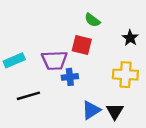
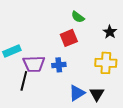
red square: (82, 45) -> (69, 38), turned -36
purple trapezoid: (54, 60) -> (34, 64), moved
black line: (28, 96) -> (24, 81), turned -60

